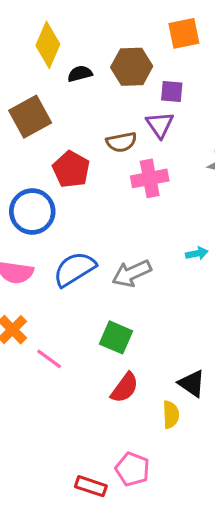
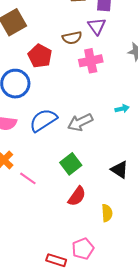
green square: (116, 337) -> (71, 164), turned 30
black triangle: (192, 383) -> (119, 170), moved
pink pentagon: (132, 469) -> (83, 249), turned 30

